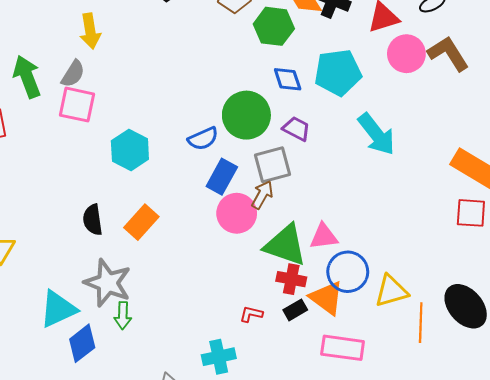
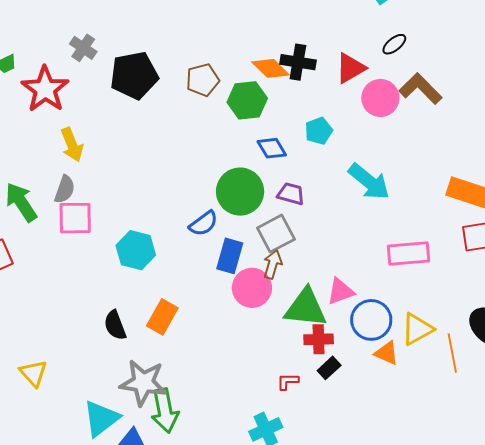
cyan pentagon: (338, 72) -> (319, 131), size x0.6
orange triangle: (327, 298) -> (386, 353), moved, size x0.7
green arrow: (123, 315) -> (165, 411), size x1.6
pink rectangle: (343, 348) -> (409, 253), moved

